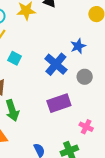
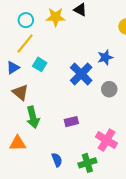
purple rectangle: (59, 103) -> (71, 122), moved, size x0.6
pink cross: (86, 127) -> (107, 140), size x1.5

